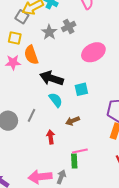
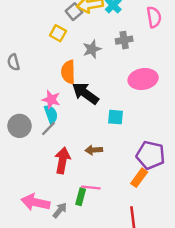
gray star: (49, 32) -> (92, 49), moved
orange semicircle: (31, 55) -> (68, 72), moved
pink star: (13, 62) -> (51, 100), moved
cyan semicircle: (56, 100) -> (51, 114), moved
red arrow: (51, 137) -> (62, 160), size x1.5

